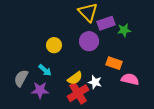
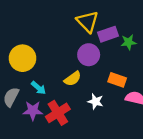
yellow circle: (54, 45) -> (23, 58), moved, size x1.5
yellow semicircle: (75, 78) -> (73, 79), moved
red cross: (78, 93) -> (58, 113), moved

